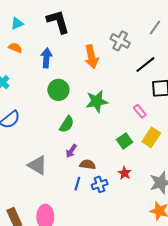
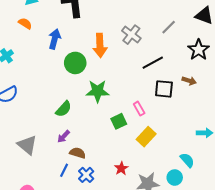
green circle: (58, 90) -> (75, 63), moved
green square: (125, 141) -> (119, 121), moved
red star: (125, 173) -> (121, 168), moved
blue cross: (100, 184) -> (86, 175), turned -35

